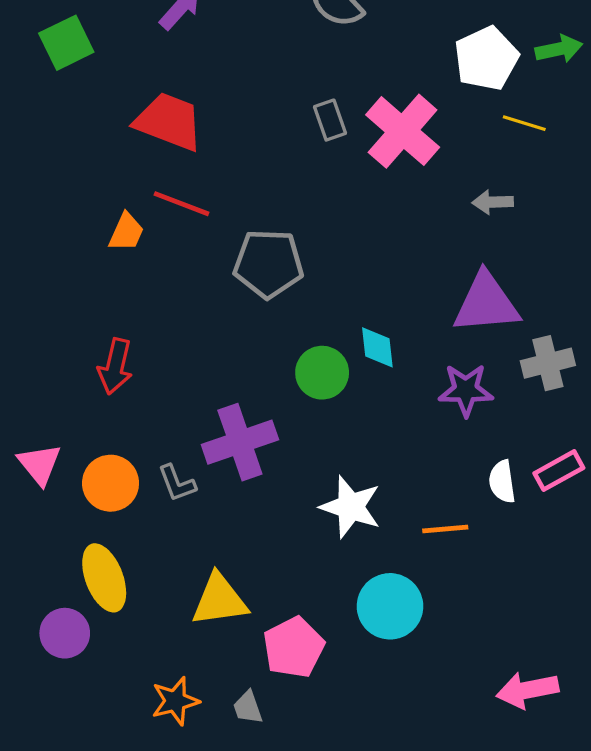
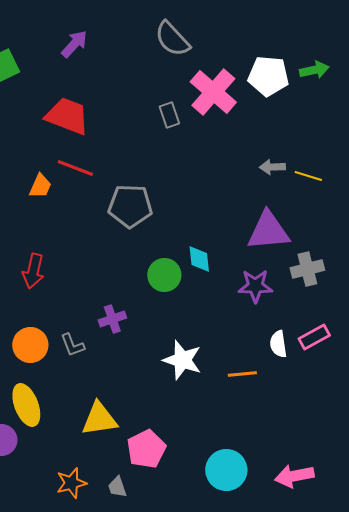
white pentagon: (486, 58) -> (268, 76), turned 30
yellow line: (524, 123) -> (308, 176), moved
pink cross: (403, 131) -> (213, 92), moved
purple cross: (240, 442) -> (112, 319), size x0.6
cyan circle: (390, 606) -> (226, 470), moved

